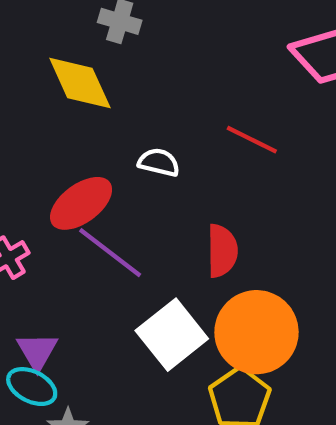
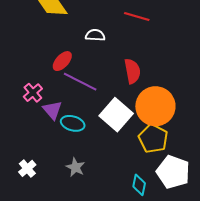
red ellipse: (81, 203) -> (62, 61), size x0.7
purple triangle: (37, 351) -> (52, 110), moved
cyan ellipse: (32, 387) -> (73, 123), moved

